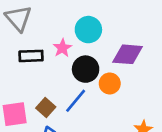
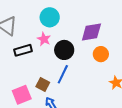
cyan circle: (88, 30) -> (50, 17), moved
orange circle: (110, 83) -> (101, 54), moved

